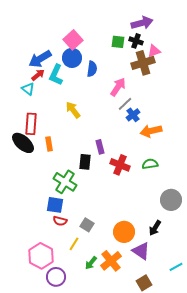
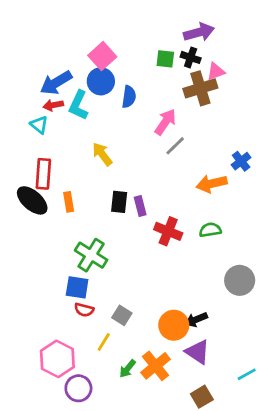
red arrow: (38, 75) -> (53, 105), turned -152
blue cross: (133, 115) -> (241, 161), moved
black rectangle: (85, 162) -> (119, 202), moved
black arrow: (155, 228) -> (196, 320), moved, turned 35

